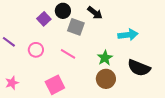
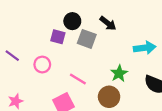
purple square: (44, 19) -> (58, 37), moved, turned -32
pink line: (68, 54) -> (78, 79), moved
brown circle: (106, 79) -> (109, 97), moved

